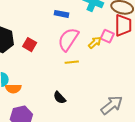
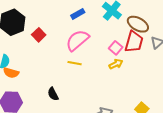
blue rectangle: (62, 14) -> (78, 14), turned -56
yellow arrow: (95, 43) -> (116, 64), moved

